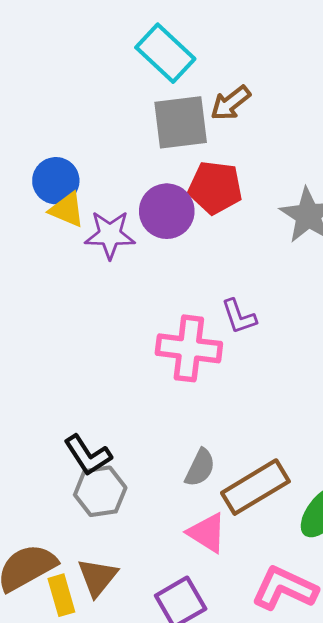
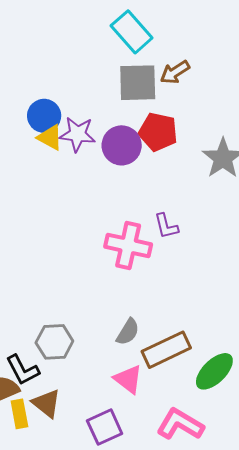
purple star: (110, 235) -> (77, 134), moved
black L-shape: (88, 455) -> (23, 370), moved
brown triangle: (97, 577) -> (47, 403), turned -36

